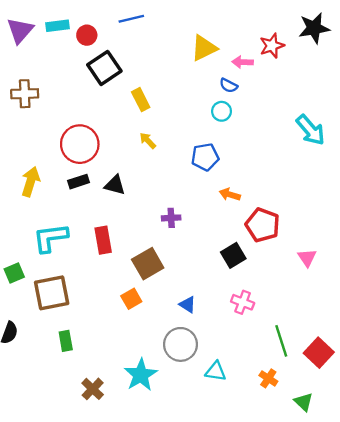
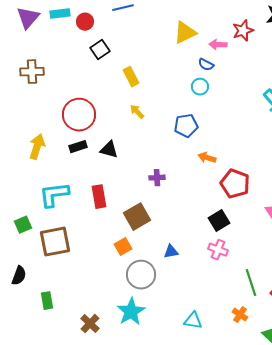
black square: (104, 68) -> (100, 50), size x0.7
black square: (233, 255) -> (219, 221), moved
blue triangle: (188, 305) -> (171, 252), turned -42
green rectangle: (66, 341) -> (47, 301), moved
gray circle: (181, 344) -> (141, 275), moved
cyan triangle: (216, 371) -> (193, 321), moved

